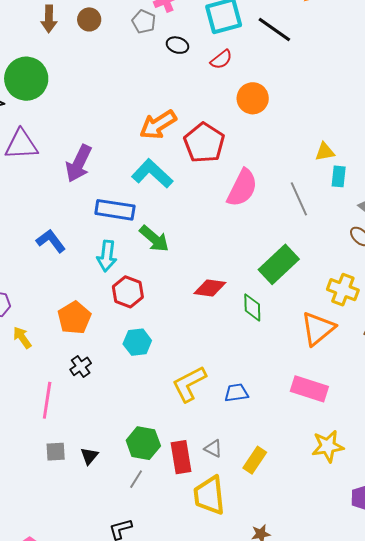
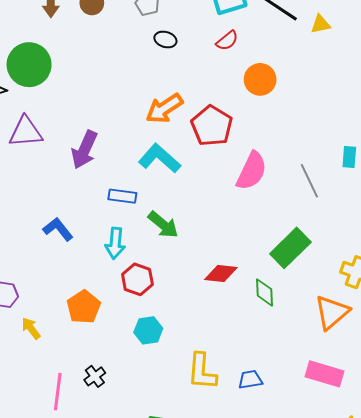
black ellipse: (177, 45) -> (165, 39), moved
yellow triangle: (325, 152) -> (321, 24), moved
blue rectangle: (115, 210) -> (122, 196), size x0.7
black cross: (81, 366) -> (95, 376), moved
yellow L-shape: (189, 384) -> (202, 372), turned -57

